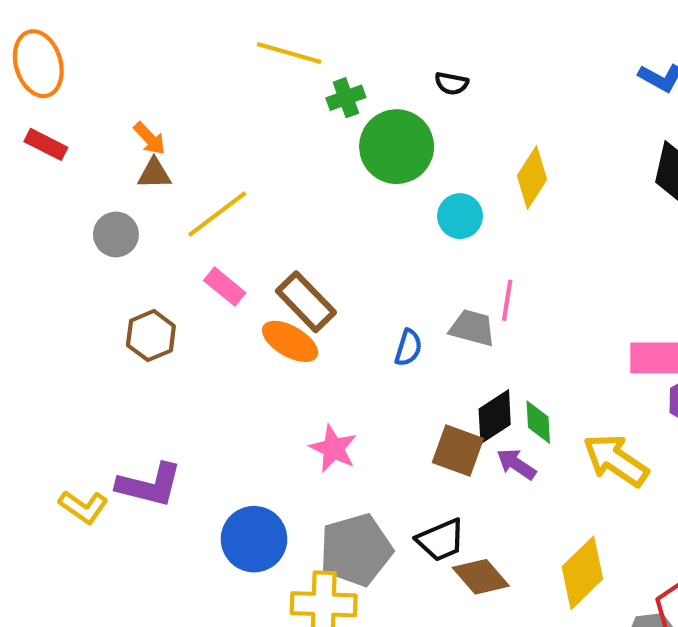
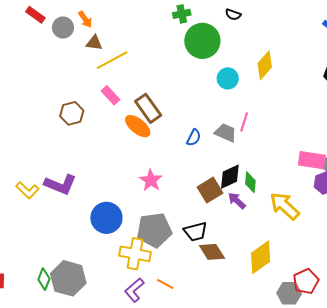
brown triangle: (154, 174) -> (94, 43), moved
gray circle: (116, 234) -> (63, 28), moved
brown square: (458, 451) -> (210, 190), turned 30

